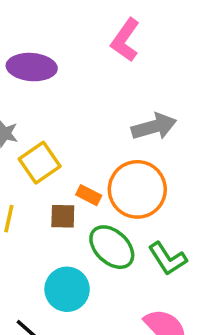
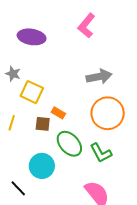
yellow square: (40, 163) -> (32, 92), turned -35
orange circle: (137, 189) -> (108, 113), moved

